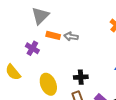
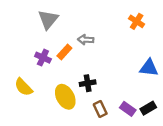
orange rectangle: (53, 35) -> (64, 52), moved, turned -56
black cross: (81, 77) -> (88, 83), moved

